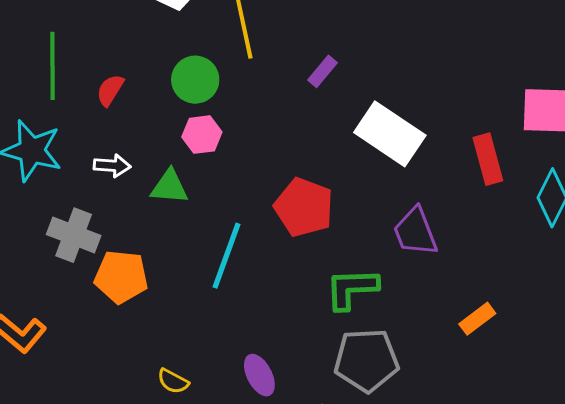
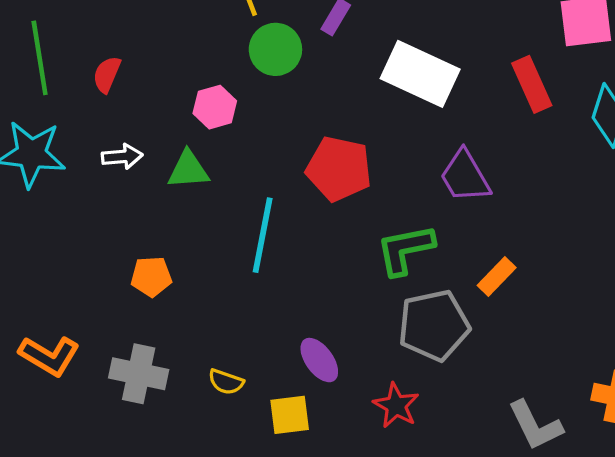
green circle: (195, 80) -> (275, 49), moved
gray cross: (74, 235) -> (139, 374), moved
orange pentagon: (121, 277) -> (151, 277), size x0.7
orange rectangle: (477, 319) -> (497, 276), moved

